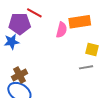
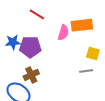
purple pentagon: (20, 24) -> (30, 47), moved
brown cross: (19, 75) -> (31, 75), moved

